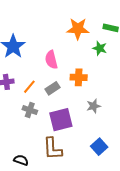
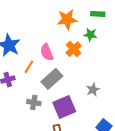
orange cross: (79, 77) -> (74, 49), moved, turned -35
orange line: (29, 87) -> (29, 67), moved
gray rectangle: (52, 88) -> (52, 79), size x1.5

